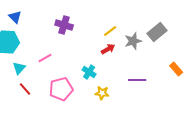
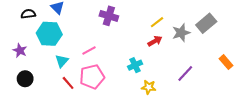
cyan cross: (89, 72) -> (135, 65), turned 32
purple line: (137, 80) -> (185, 74), turned -48
pink pentagon: (61, 89) -> (92, 77), moved

